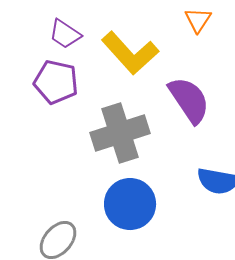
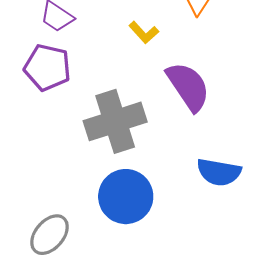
yellow L-shape: (130, 53) -> (144, 33), moved, size x0.5

